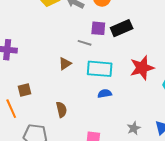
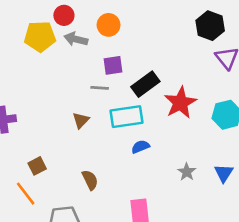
black rectangle: (122, 28) -> (145, 84), moved
gray star: (134, 128) -> (187, 172), moved

